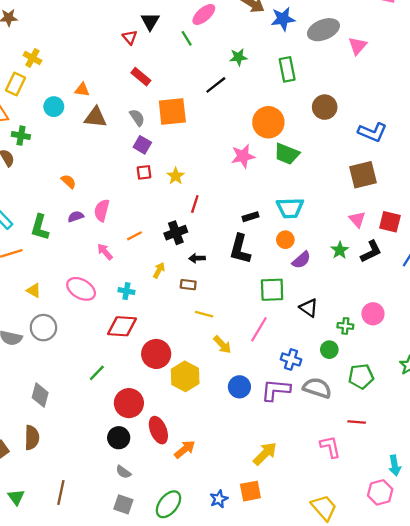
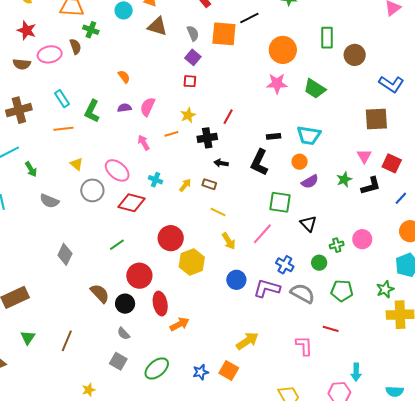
green rectangle: (287, 69) -> (327, 38), moved
black line: (216, 85) -> (249, 18), moved
orange circle: (268, 122) -> (283, 50), moved
yellow star: (176, 176) -> (188, 115), moved
yellow arrow: (159, 270) -> (185, 185), moved
red diamond: (122, 326) -> (131, 203), moved
green cross: (345, 326) -> (337, 245), turned -32
gray circle: (43, 328) -> (92, 190), moved
brown semicircle: (32, 438) -> (100, 293), moved, turned -55
orange square: (250, 491) -> (229, 370), turned 30

